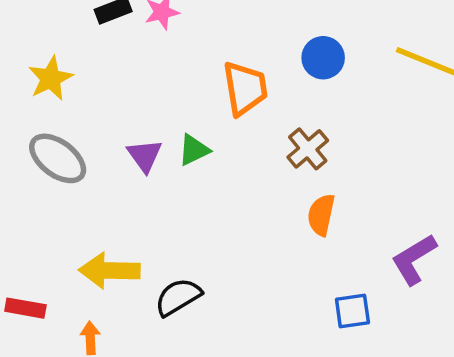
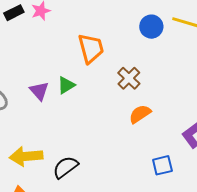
blue circle: (323, 58) -> (151, 27), moved
orange semicircle: (321, 215) -> (140, 114), turned 50

